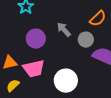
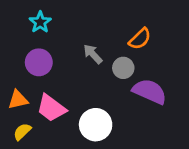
purple circle: (36, 39) -> (39, 62), moved
pink trapezoid: (34, 69) -> (51, 108), turned 50

